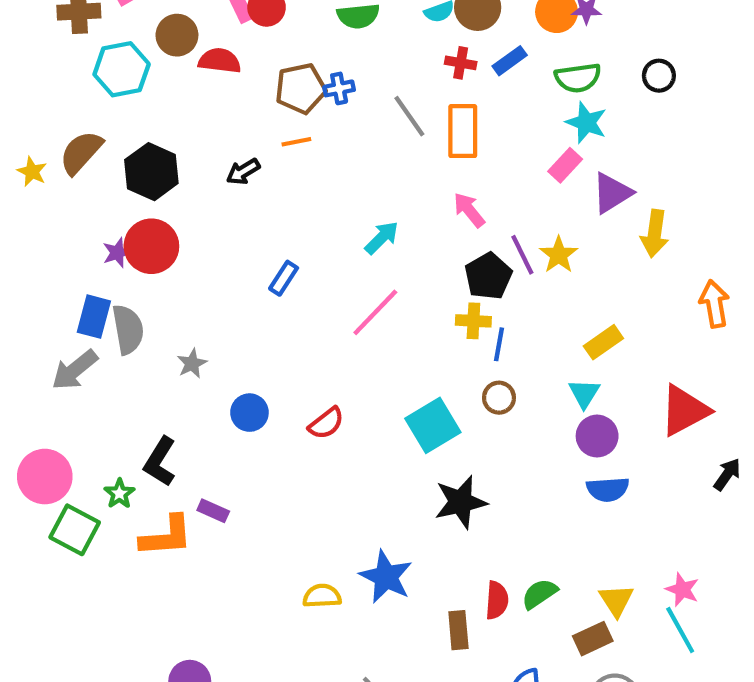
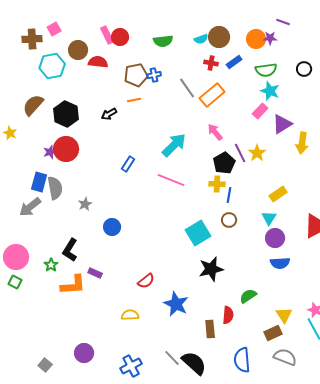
orange rectangle: (463, 131) -> (212, 95), turned 50
yellow star: (32, 172) -> (10, 133), moved
cyan arrow: (382, 238) -> (174, 145), size x1.5
pink line: (375, 312) -> (171, 180), turned 68
red semicircle: (326, 423) -> (146, 281), moved
green square: (75, 530) -> (15, 282), moved, size x0.6
green semicircle: (539, 594) -> (248, 296), moved
yellow semicircle: (322, 596) -> (130, 315), moved

